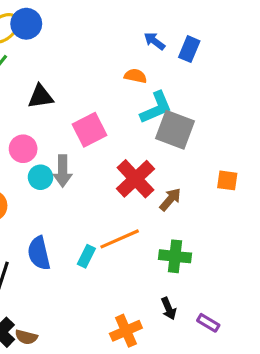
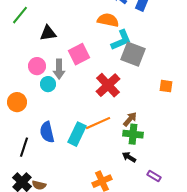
orange semicircle: (135, 76) -> (108, 20), size x1.5
gray arrow: (63, 171) -> (59, 69), moved
brown arrow: (170, 199) -> (130, 119), moved
cyan rectangle: (86, 256) -> (77, 134), size x1.6
black arrow: (169, 309) -> (129, 157), moved, turned 144

